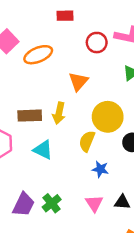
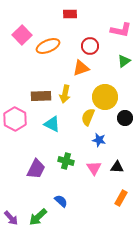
red circle: (97, 43) -> (90, 46), moved
orange triangle: (78, 81) -> (81, 68), turned 30
green cross: (52, 203) -> (66, 161), moved, turned -35

